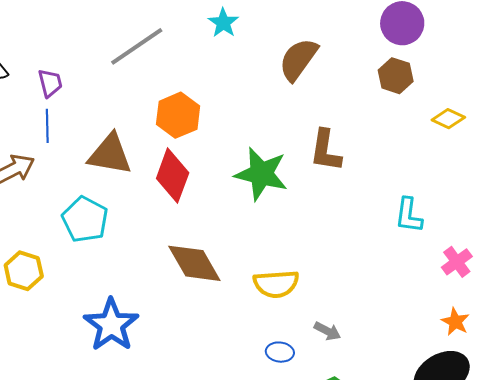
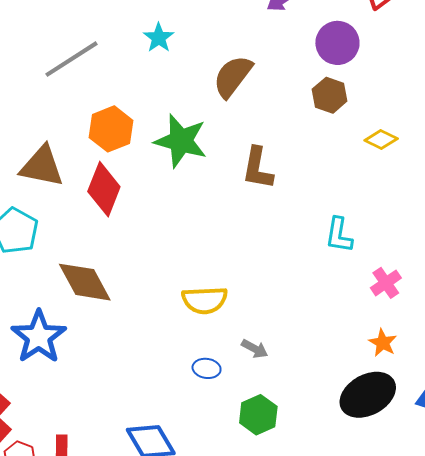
green star: (261, 174) -> (181, 141), moved
brown diamond: (194, 263) -> (85, 282), moved

